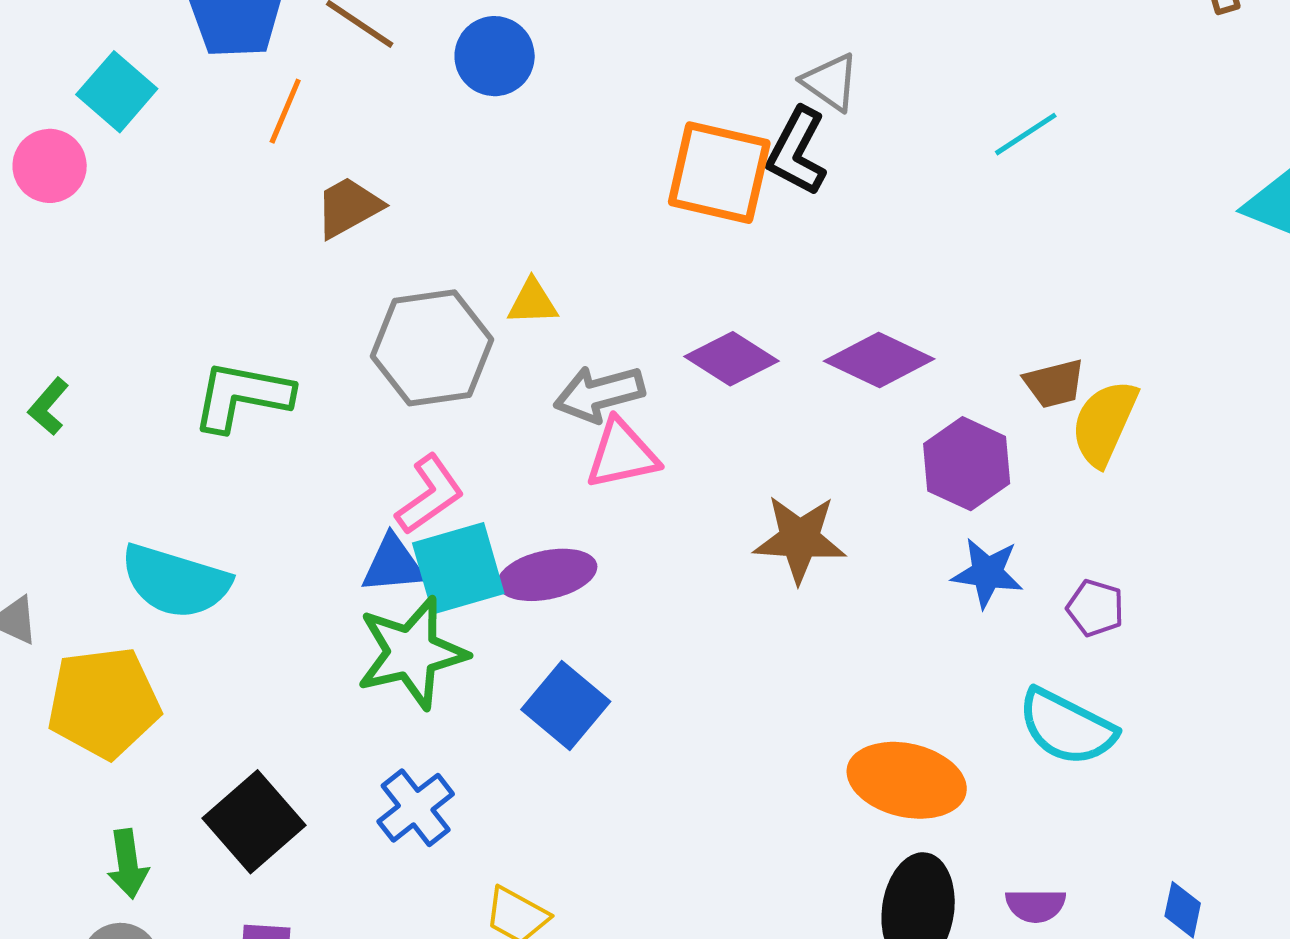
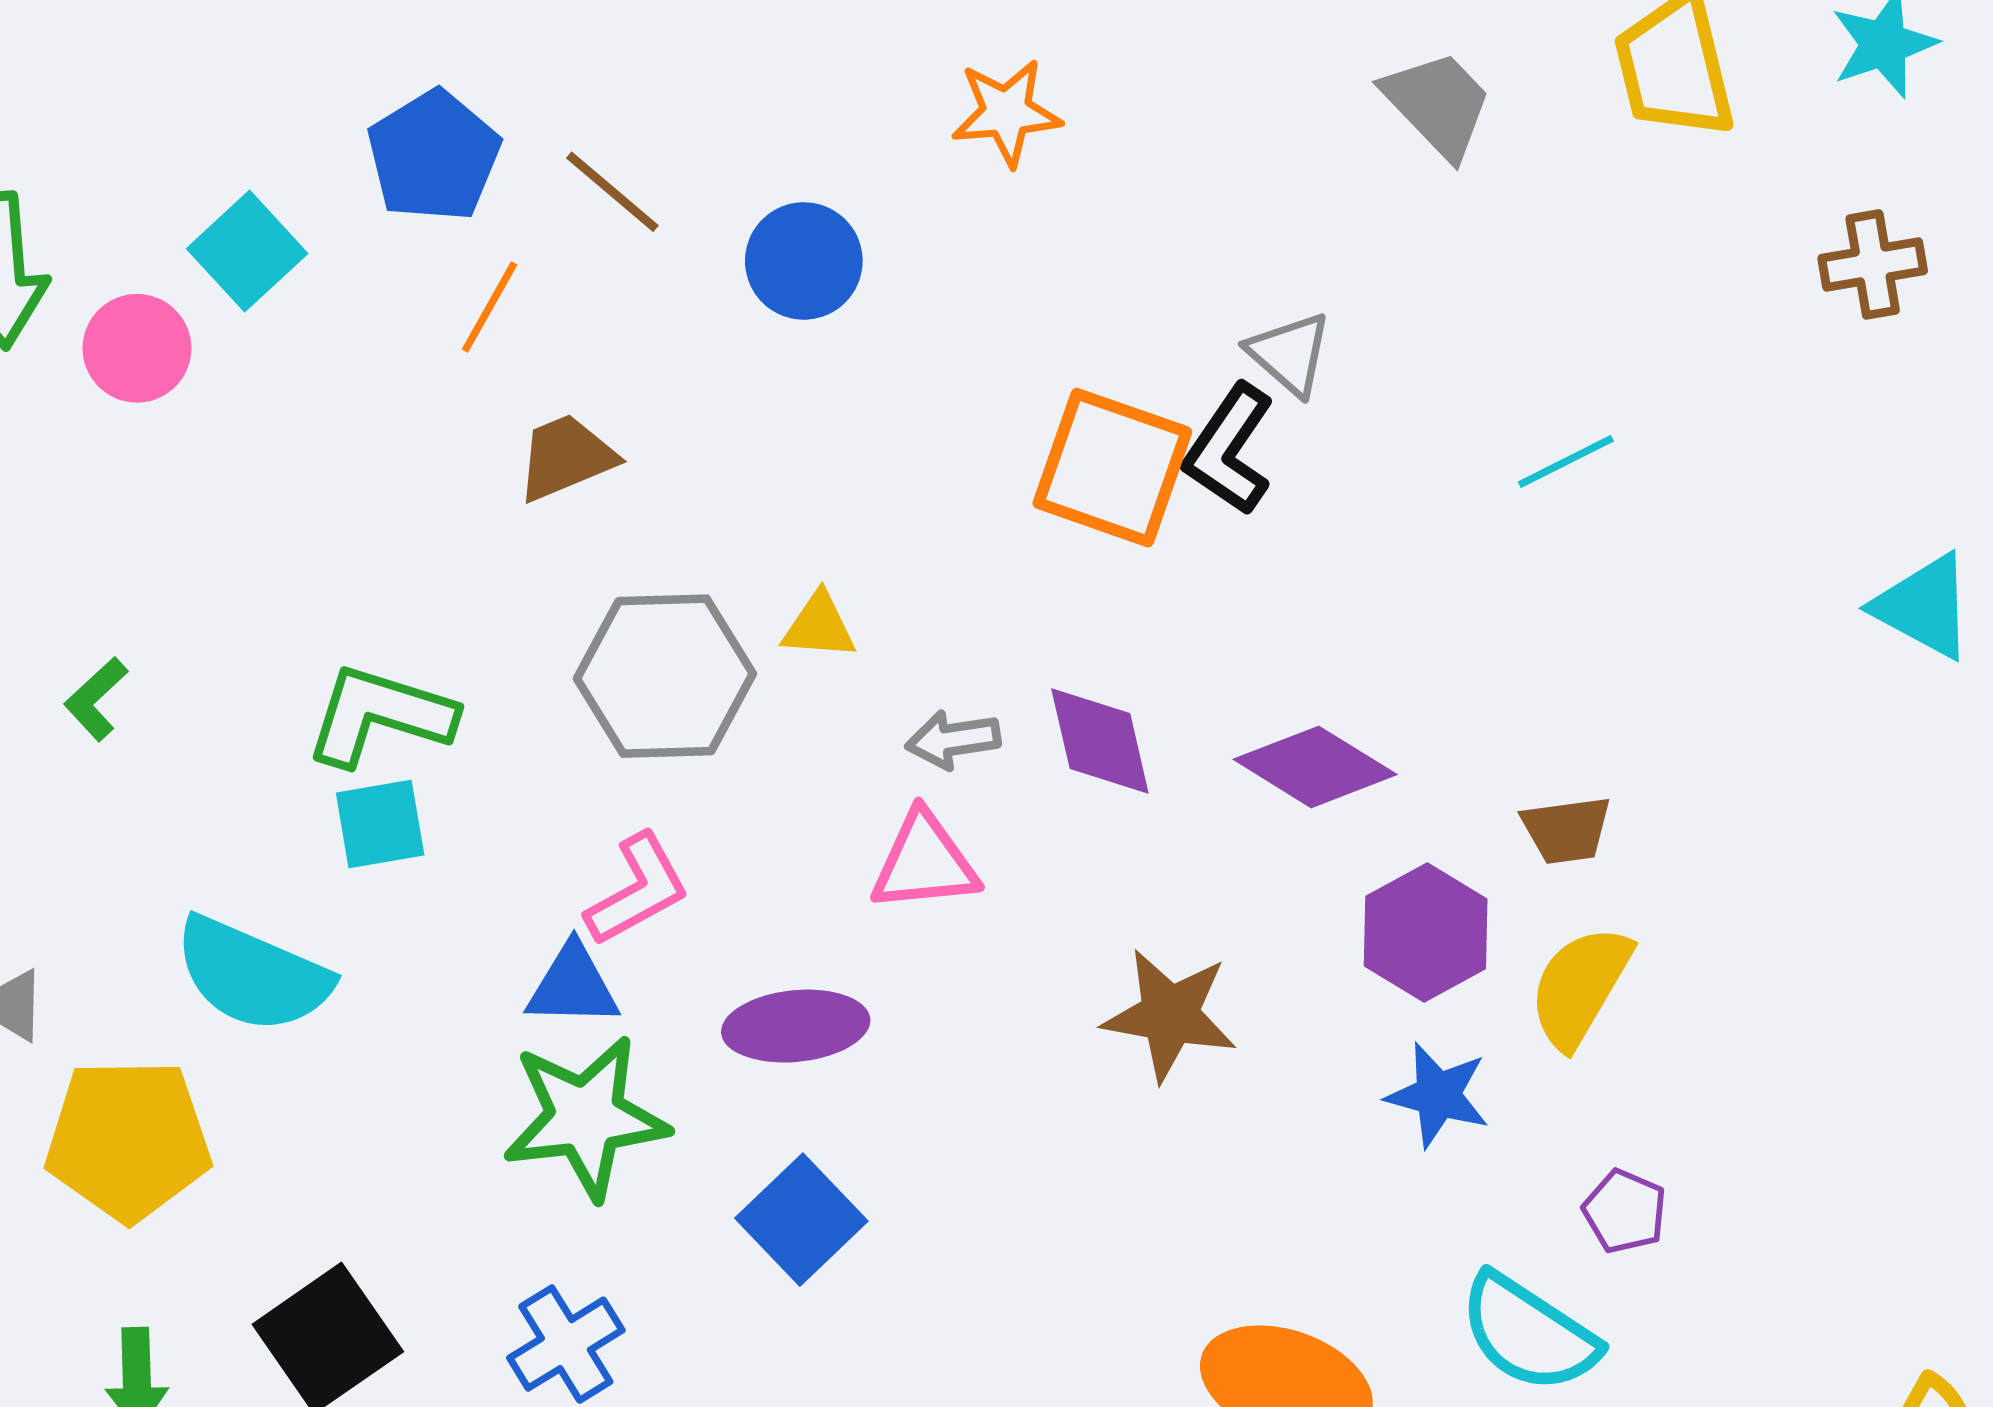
purple diamond: (732, 359) -> (1100, 741), turned 38
gray arrow: (599, 394) -> (953, 740), moved, size x0.7
yellow semicircle: (1104, 423) -> (1580, 987), moved
cyan square: (458, 568) -> (380, 824), moved, size x0.7
purple pentagon: (1095, 608) -> (1625, 1211), moved

